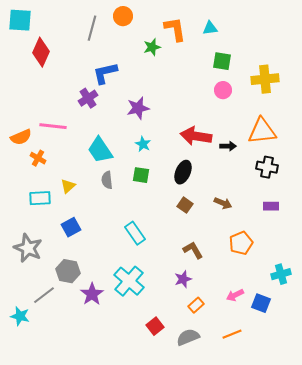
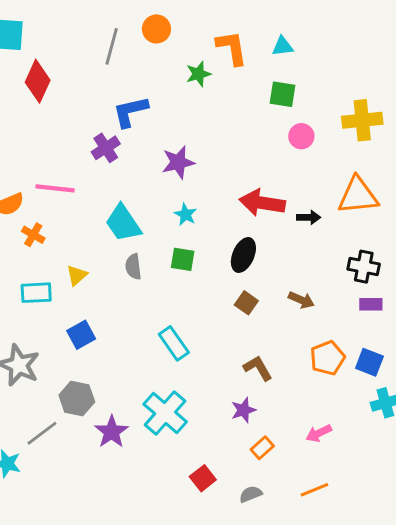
green square: (222, 61) -> (283, 94), moved
black cross: (267, 167) -> (364, 267), moved
blue square: (261, 303) -> (369, 362), moved
gray semicircle: (188, 337) -> (251, 494), size x0.7

